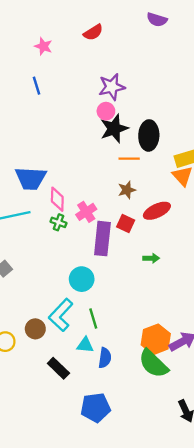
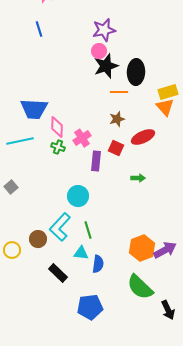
purple rectangle: (102, 239) -> (96, 161), size x0.7
green semicircle: (153, 364) -> (140, 287), moved

